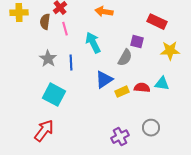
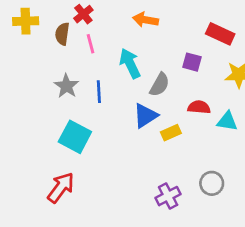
gray semicircle: (125, 58) -> (160, 85), moved
red semicircle: (142, 88) -> (199, 107), moved

